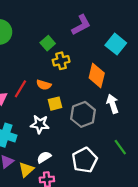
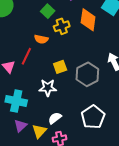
orange diamond: (97, 76) -> (88, 20), moved
orange semicircle: (44, 85) -> (41, 39), moved

